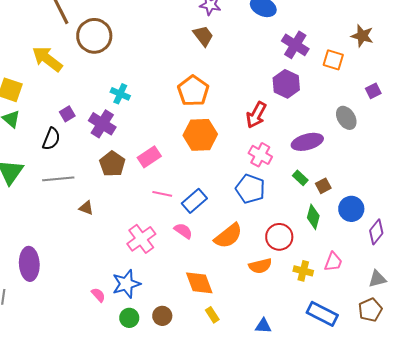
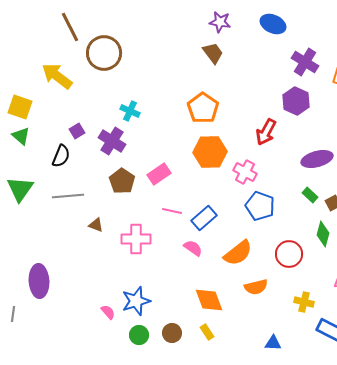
pink cross: (260, 155) -> (245, 172), moved
pink cross: (141, 239) -> (136, 239), moved, turned 36
orange semicircle: (260, 266) -> (256, 287), moved
yellow cross: (303, 271) -> (304, 302), moved
yellow rectangle: (212, 315) -> (207, 332), moved

